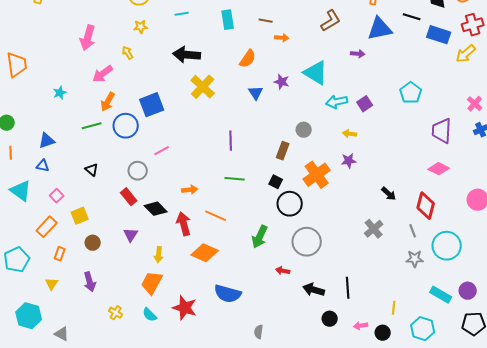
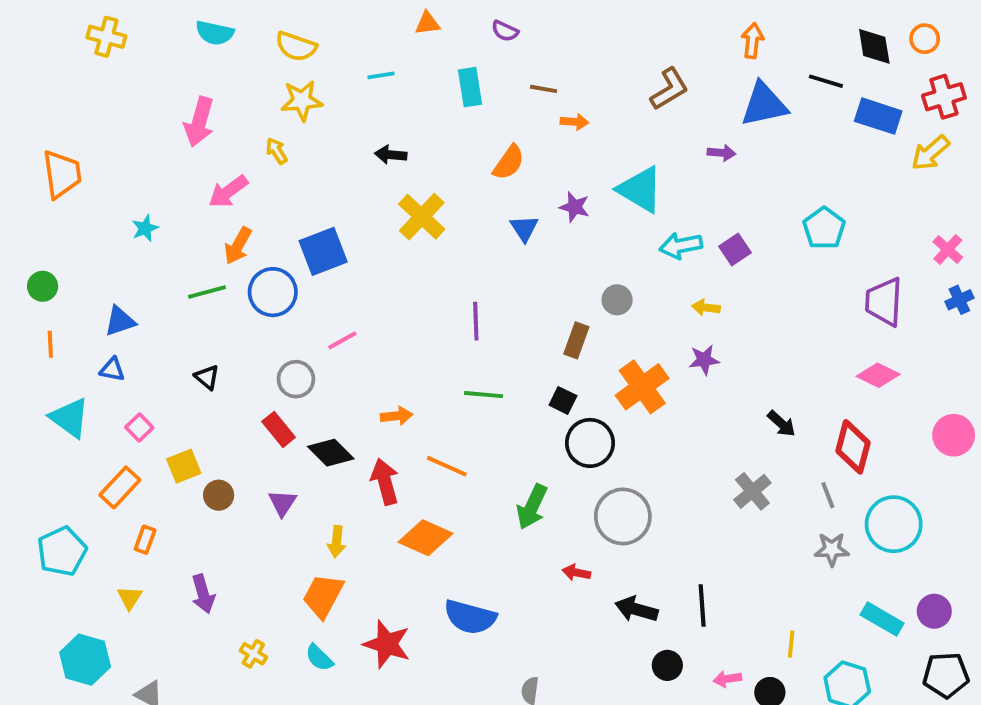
yellow star: (141, 27) -> (302, 101), size x1.5
black arrow: (187, 55) -> (391, 155), size x0.6
brown circle: (93, 243) -> (219, 495), moved

